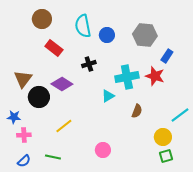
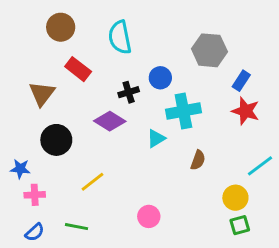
blue circle: (107, 35) -> (160, 78), moved
red star: (155, 76) -> (246, 111), moved
brown triangle: (23, 79) -> (42, 94), moved
purple diamond: (62, 84) -> (110, 121), moved

